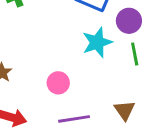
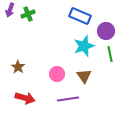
brown triangle: (125, 110) -> (84, 76), moved

